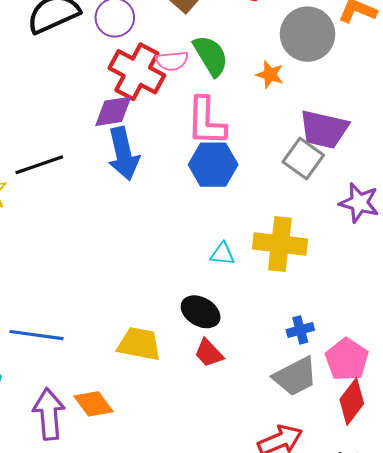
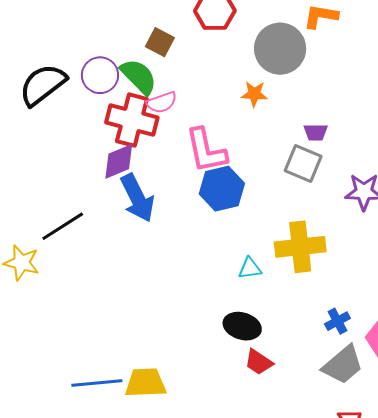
green semicircle: (211, 56) -> (139, 77), moved
purple trapezoid: (324, 129) -> (316, 132), size x0.5
yellow trapezoid: (139, 344) -> (145, 383), moved

